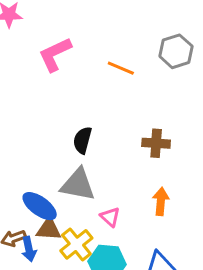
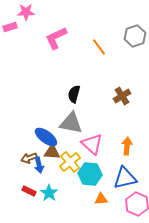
orange line: (121, 68) -> (99, 47), turned 30
brown cross: (156, 143) -> (122, 96), turned -36
orange arrow: (161, 201) -> (127, 146), moved
pink triangle: (110, 217) -> (92, 144), size x1.6

